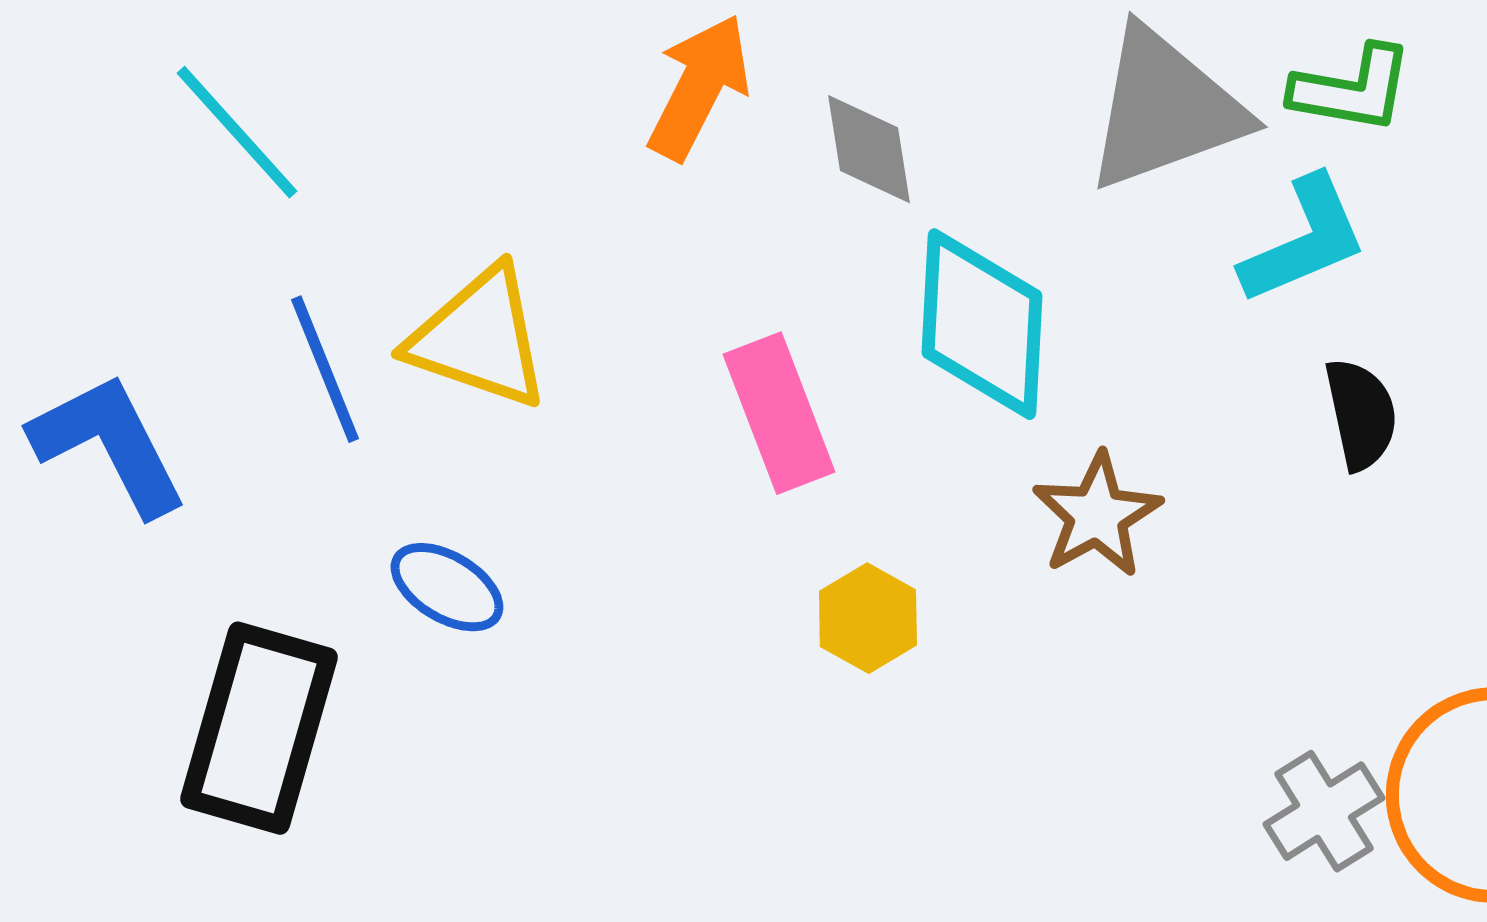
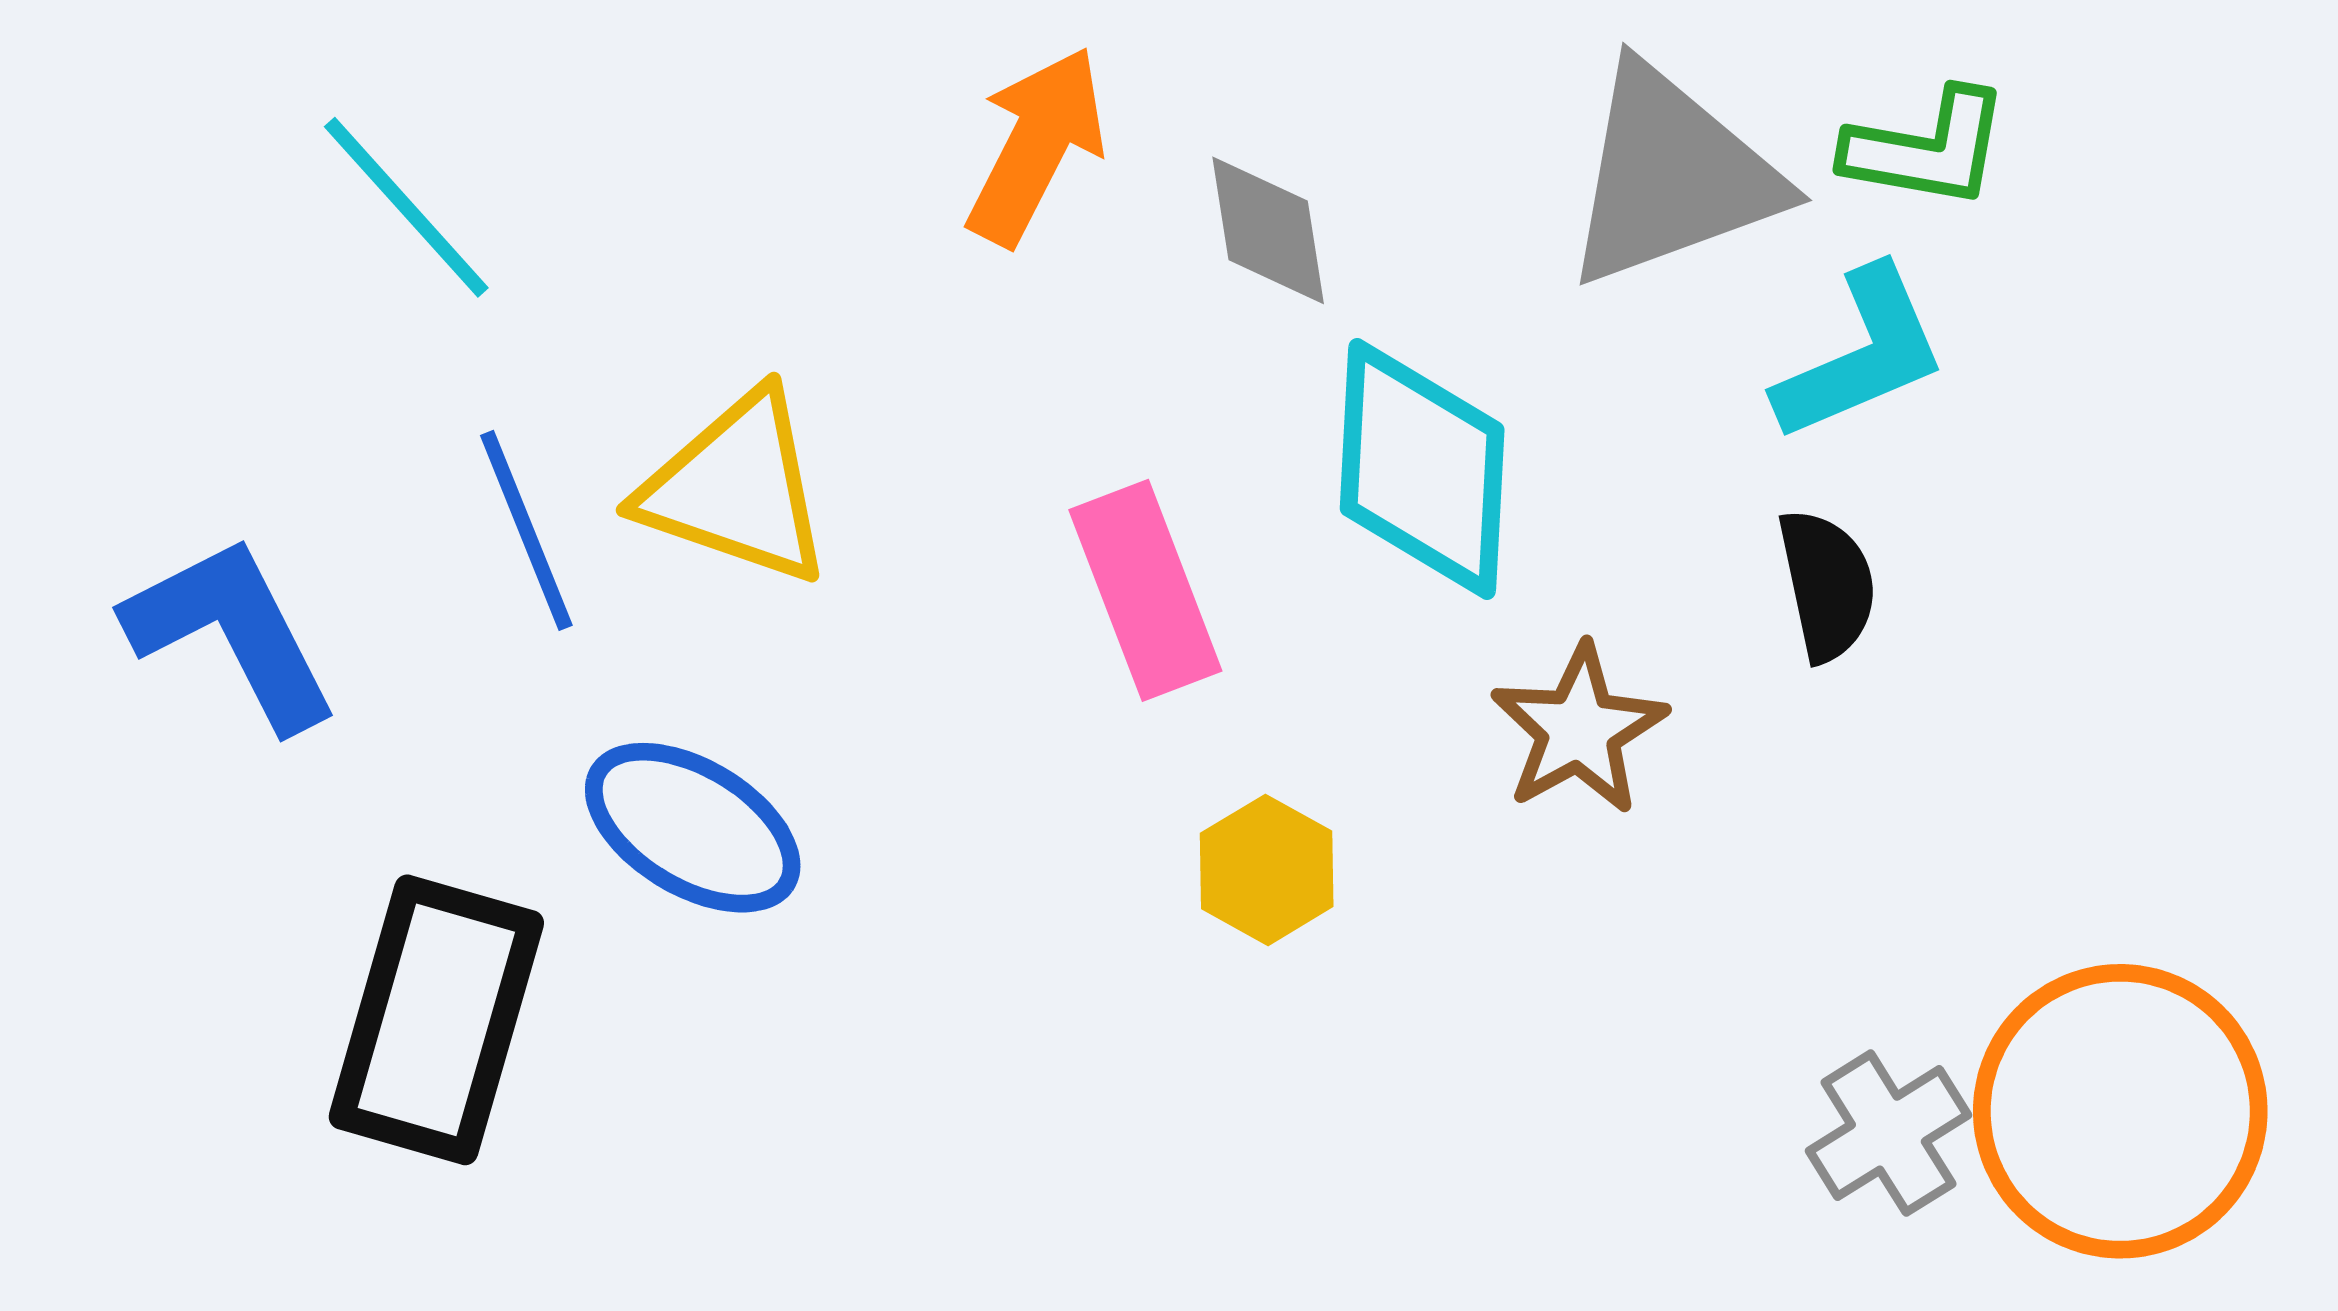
black semicircle: (1361, 414) -> (1827, 585), moved
blue ellipse: (447, 587) -> (693, 828), size x1.4

